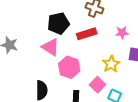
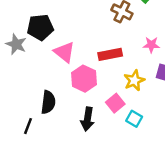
black pentagon: (58, 23) -> (40, 27), moved
red rectangle: (87, 34) -> (110, 54), moved

